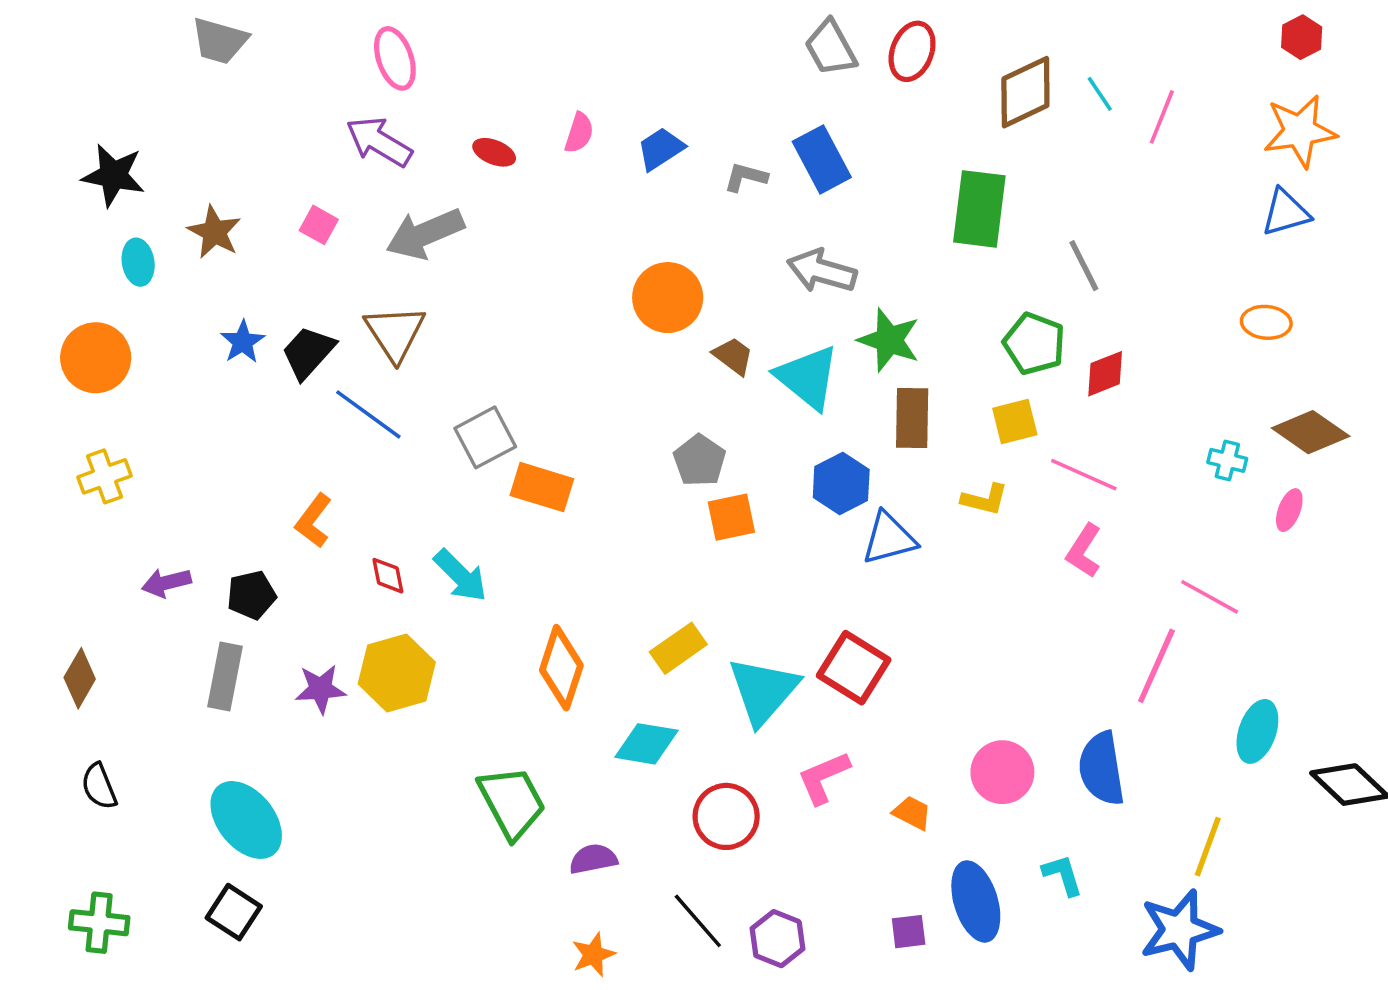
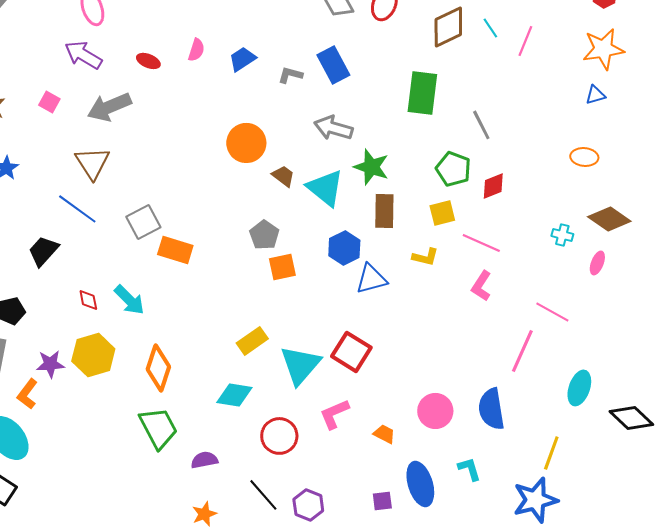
blue triangle: (1286, 213) -> (595, 95), size x0.7
black trapezoid: (308, 352) -> (43, 251), moved
orange L-shape: (313, 521) -> (27, 394), moved
orange diamond: (561, 668) -> (158, 368), moved

